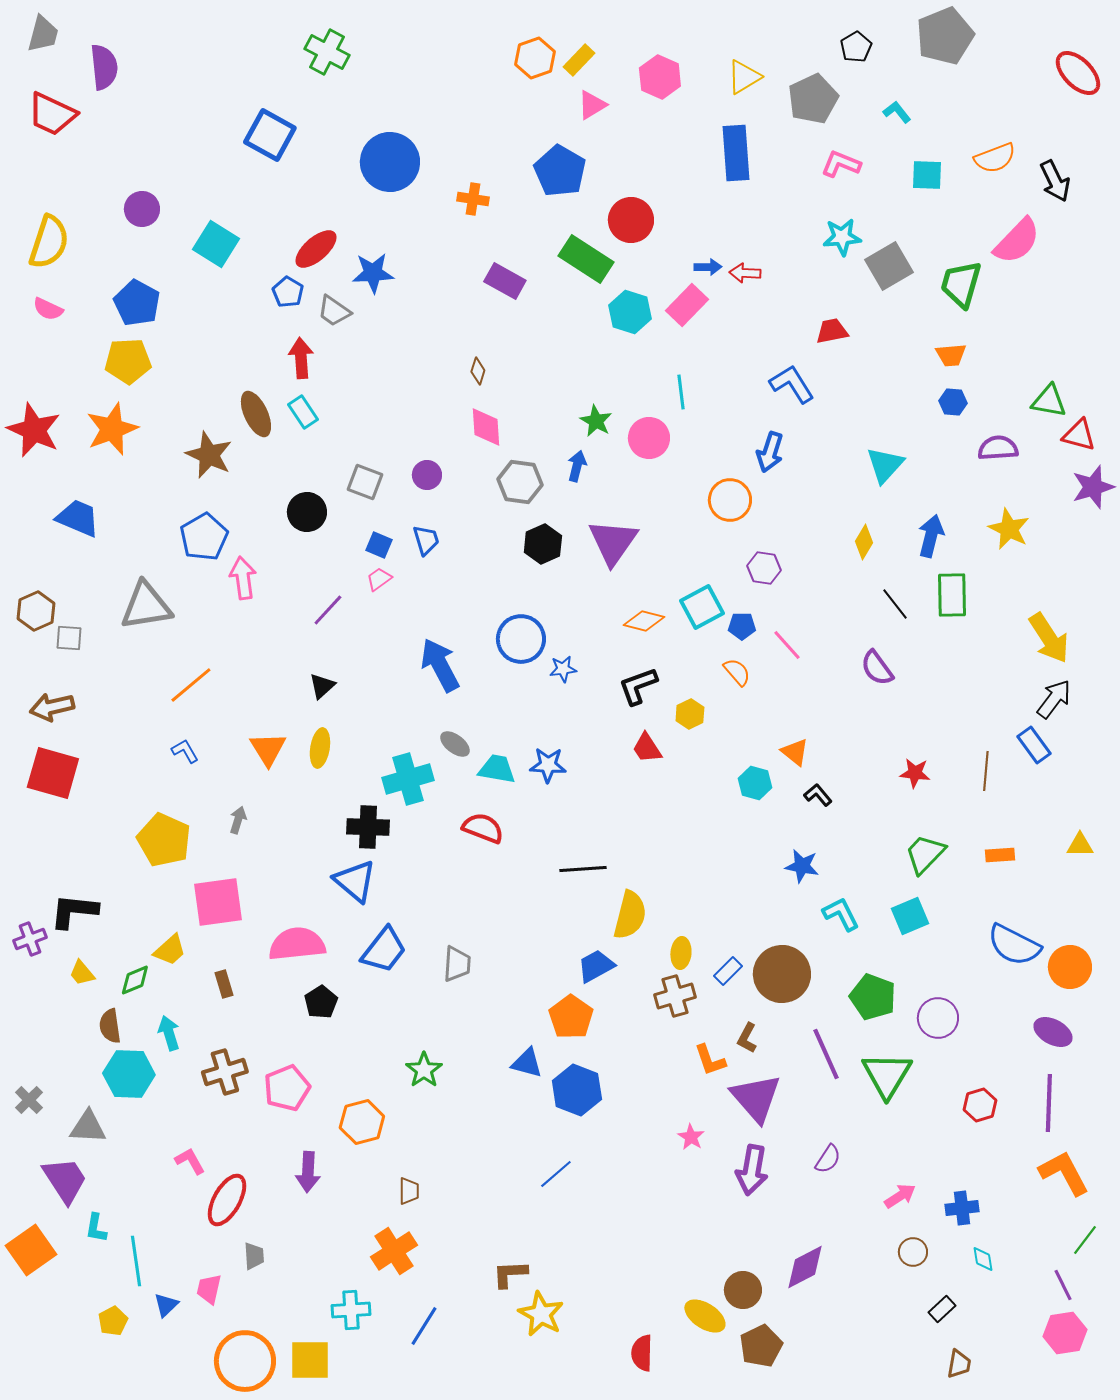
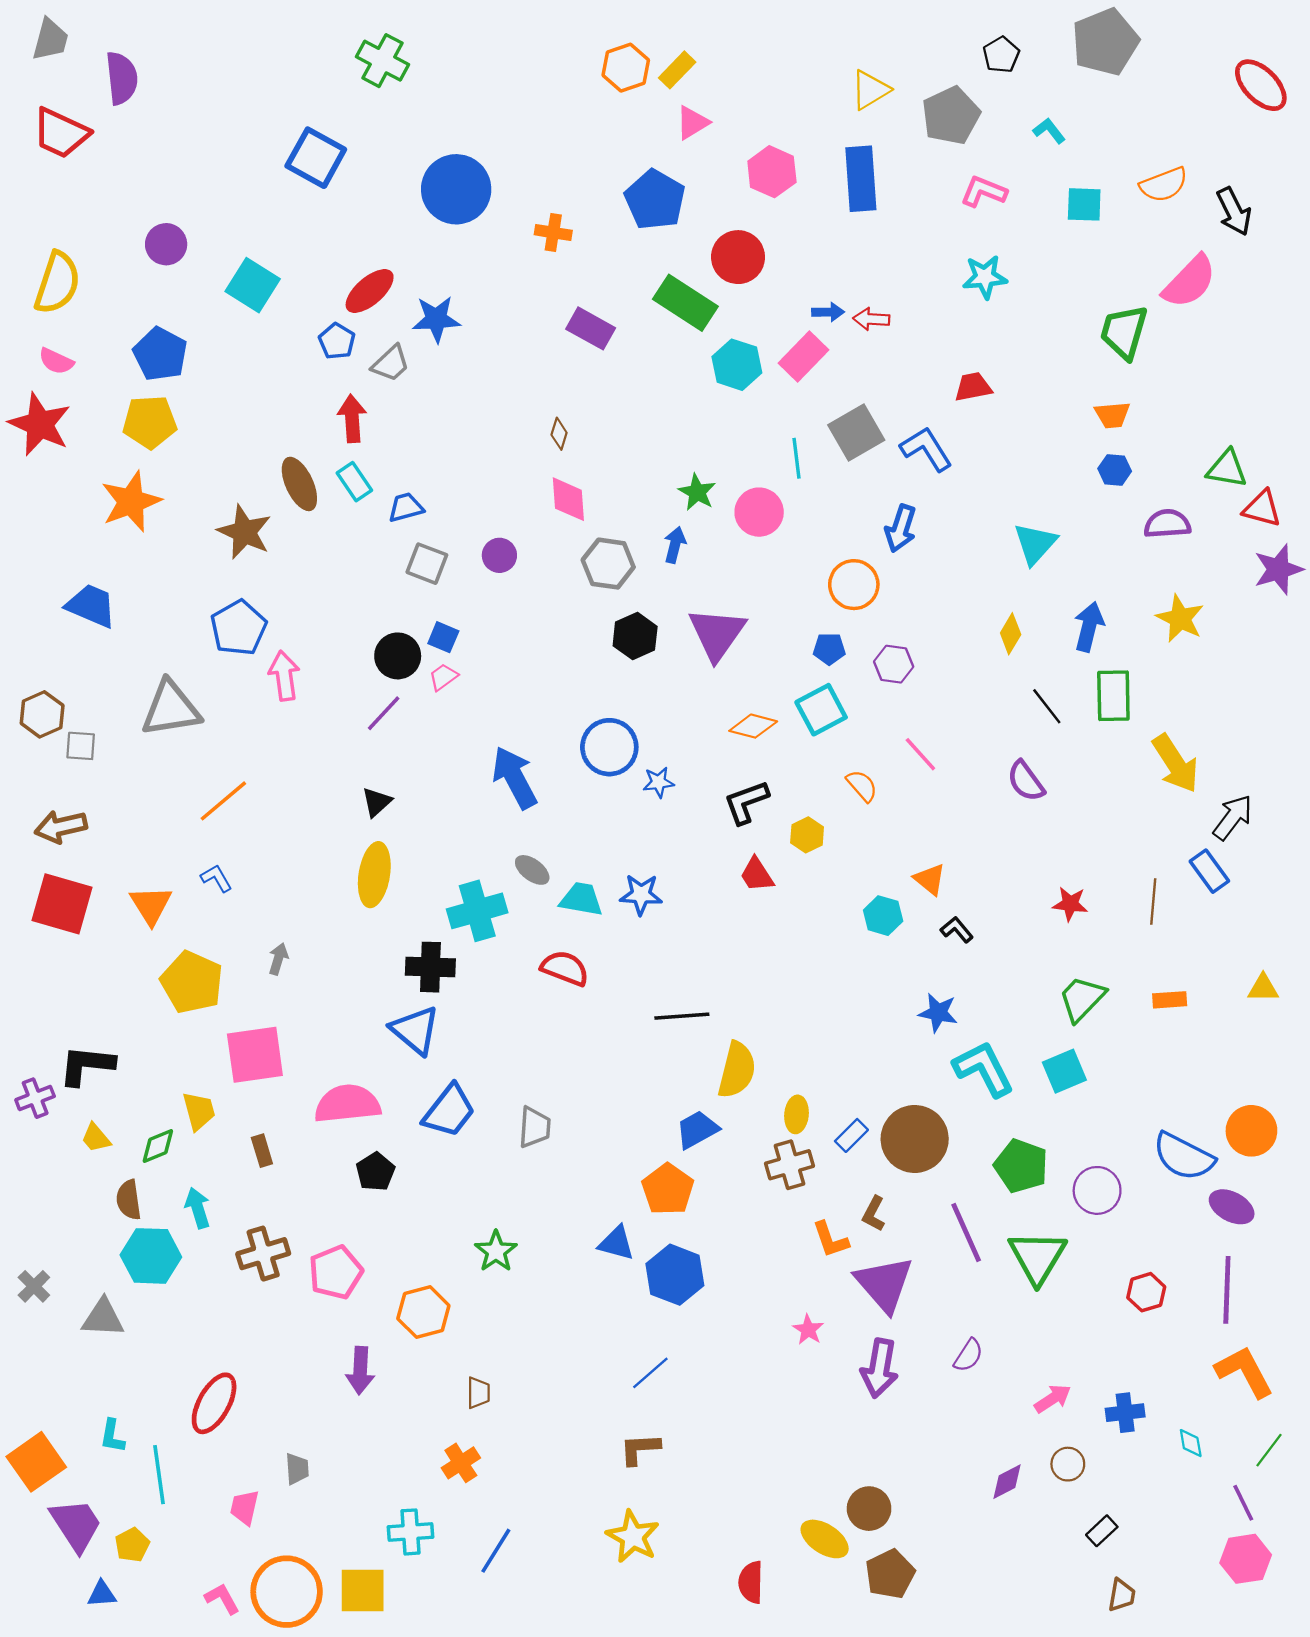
pink hexagon: (660, 77) -> (772, 172), moved
gray square: (889, 266) -> (856, 433), moved
gray trapezoid: (334, 311) -> (391, 364), turned -78
red star: (34, 430) -> (40, 424), moved
black circle: (307, 512) -> (398, 656), moved
blue trapezoid: (426, 540) -> (406, 507), moved, turned -88
blue pentagon: (742, 626) -> (829, 649), moved
yellow arrow: (1049, 638) -> (1175, 764), moved
yellow ellipse: (320, 748) -> (374, 875), size x1.4
orange triangle: (268, 749) -> (151, 905), moved
cyan L-shape: (841, 914) -> (984, 1069), size x1.4
blue semicircle: (1014, 945) -> (1184, 1157), moved
yellow trapezoid: (170, 950) -> (199, 1111), turned -63
pink L-shape: (190, 1161) -> (222, 1599), moved
purple trapezoid: (65, 1180) -> (76, 1525), moved
red ellipse: (227, 1200) -> (214, 1403), moved
orange cross: (394, 1251) -> (461, 1463), size x0.7
cyan diamond: (983, 1259) -> (1191, 1443), moved
purple diamond: (805, 1267) -> (1007, 1482), moved, size x0.7
brown L-shape: (510, 1274) -> (640, 1449), moved
blue triangle: (166, 1305) -> (102, 1594), moved, turned 40

